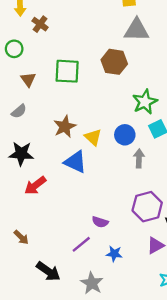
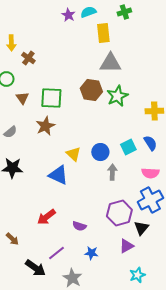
brown triangle: (28, 79) -> (22, 98), moved
green star: (145, 102) -> (117, 96), moved
brown star: (65, 127) -> (45, 126), moved
red arrow: (35, 185) -> (46, 217), moved
purple line: (81, 244) -> (56, 253), moved

